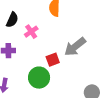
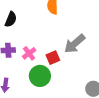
pink cross: (31, 32) -> (29, 53), moved

